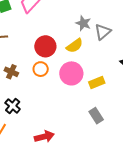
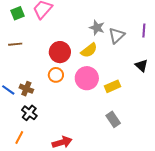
brown cross: (11, 72) -> (26, 89), moved

